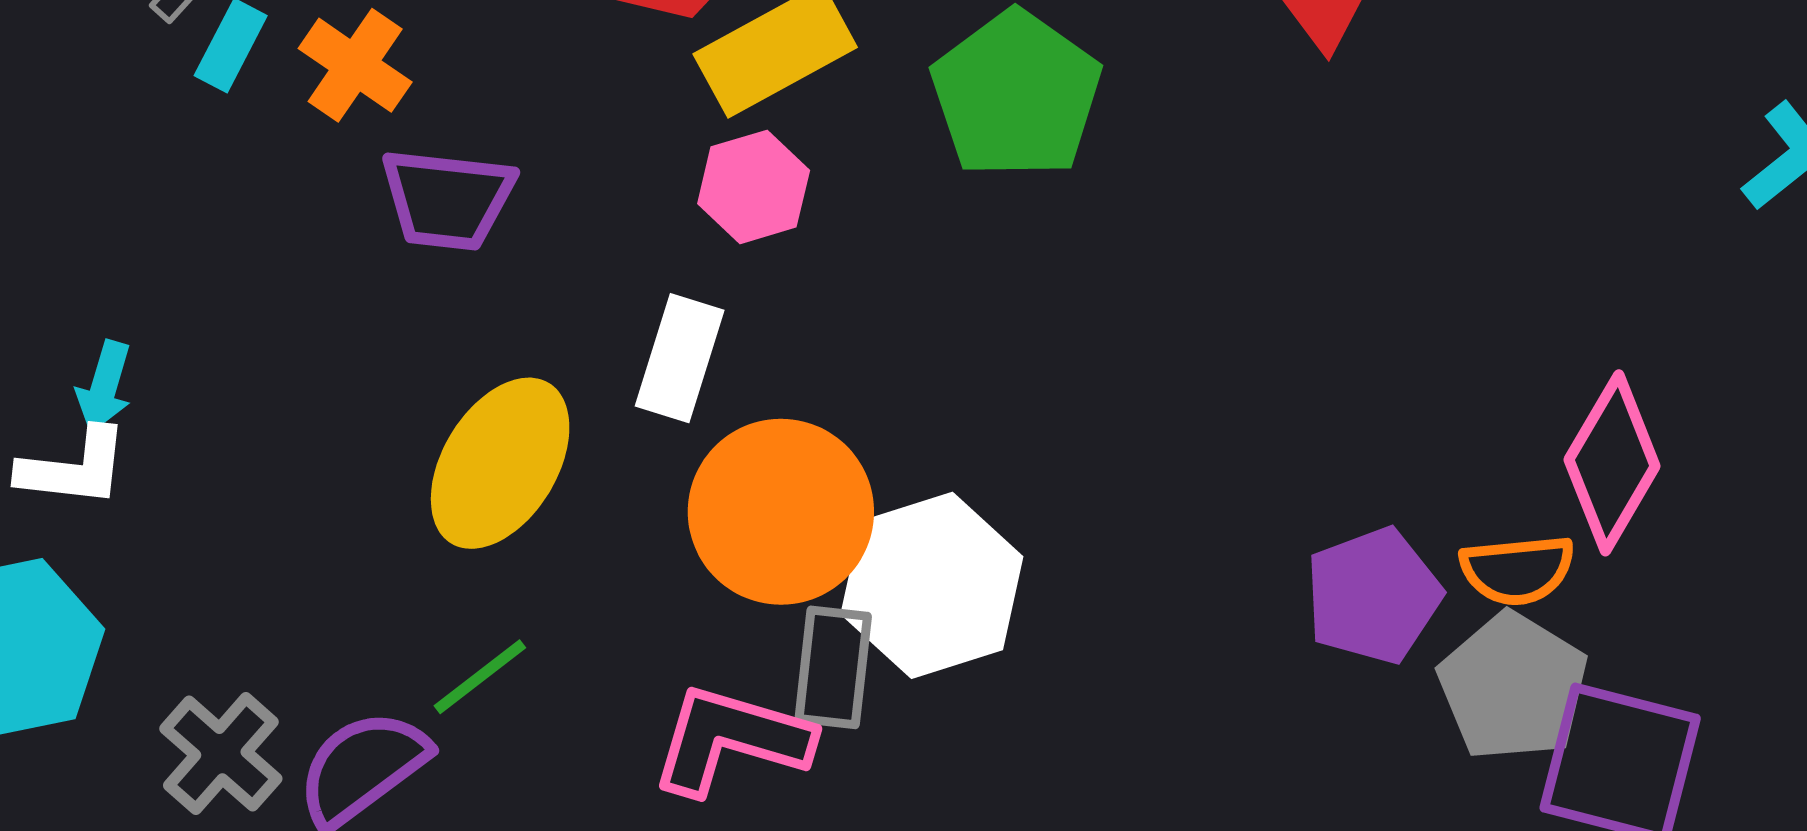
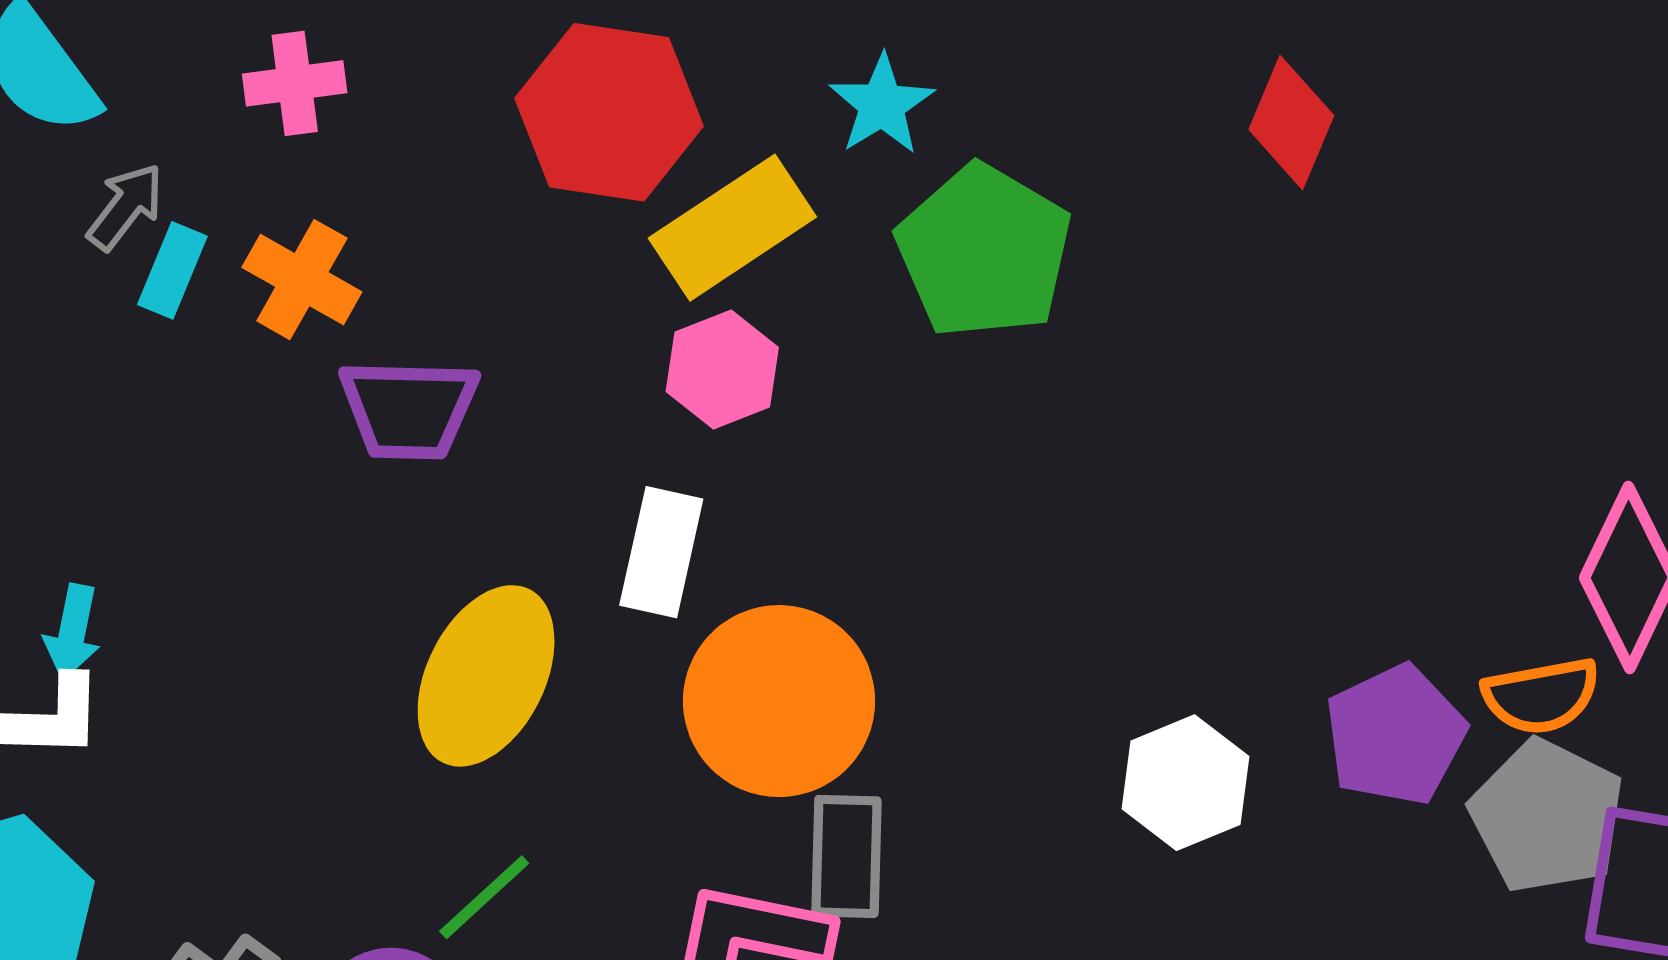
white hexagon: (932, 585) -> (1185, 783), moved, size x0.7

